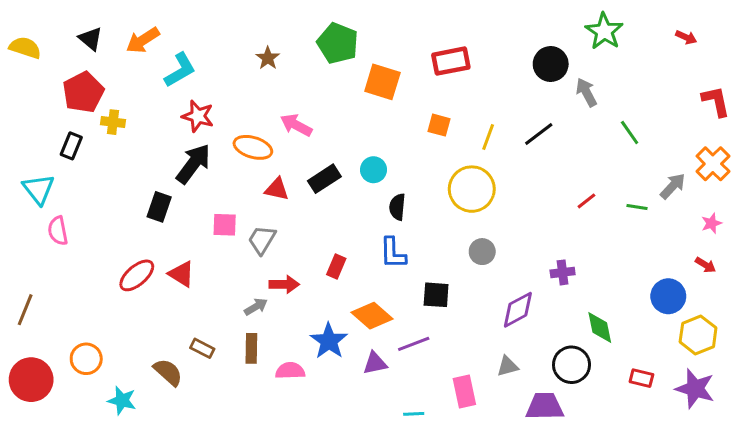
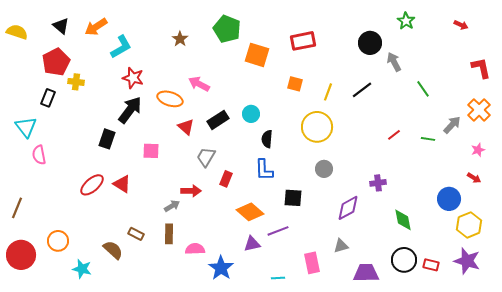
green star: (604, 31) -> (406, 21), size x0.7
red triangle: (277, 189) -> (186, 127), turned 30
gray trapezoid: (262, 240) -> (206, 157), moved
blue star: (329, 341) -> (221, 268), moved
black circle: (571, 365) -> (404, 260), moved
red rectangle: (641, 378) -> (431, 265), moved

